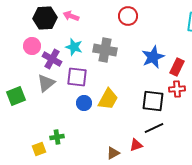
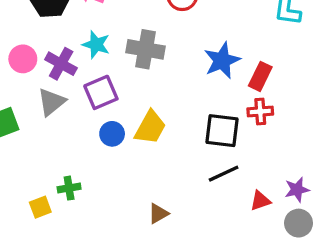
pink circle: (32, 46) -> (23, 59), moved
purple square: (77, 77) -> (101, 92), turned -30
red triangle: (136, 145) -> (260, 201), moved

